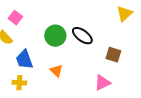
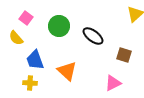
green circle: (55, 36) -> (59, 26), moved
orange triangle: (56, 71) -> (67, 71), size x1.5

